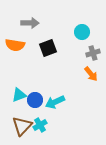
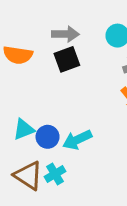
gray arrow: (30, 23) -> (65, 34), moved
brown triangle: (22, 126) -> (28, 175), turned -40

